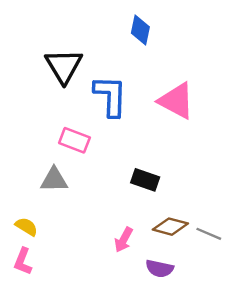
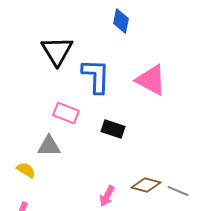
black rectangle: (145, 180) -> (113, 129), moved
yellow semicircle: (26, 227) -> (26, 170), moved

